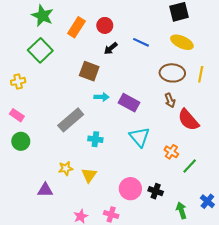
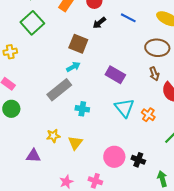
cyan arrow: (102, 97) -> (73, 67), moved, turned -32
orange cross: (171, 152) -> (148, 115), moved

